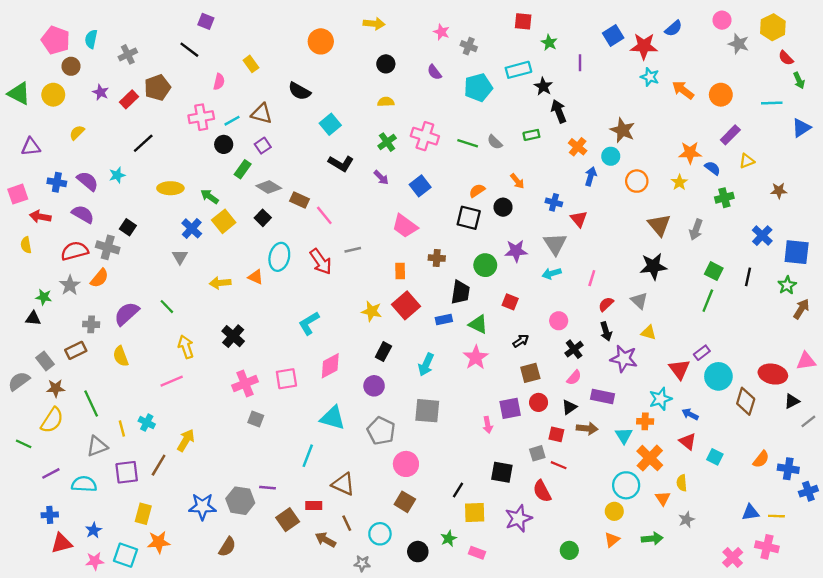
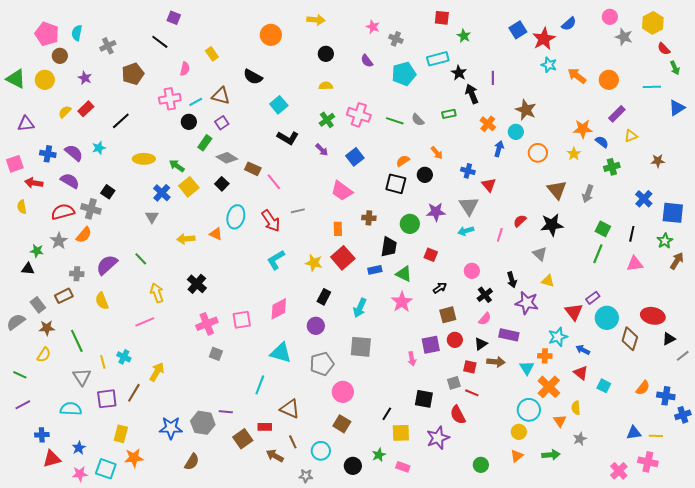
red star: (644, 46) -> (544, 39), turned -30
purple line: (580, 63) -> (493, 78), moved
red rectangle: (129, 99) -> (86, 109), moved
red semicircle: (606, 304) -> (520, 221), moved
cyan L-shape: (309, 323) -> (276, 260), moved
pink triangle: (806, 361) -> (635, 264), moved
yellow semicircle: (52, 420) -> (44, 355), size x0.7
gray pentagon: (381, 431) -> (322, 364), turned 30
gray triangle: (97, 446) -> (82, 377), turned -42
purple line: (51, 473) -> (23, 405), moved

